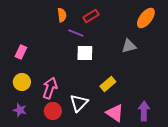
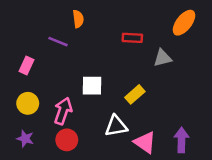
red rectangle: (91, 16) -> (132, 38), moved, turned 35
purple line: (76, 33) -> (58, 42), moved
white square: (85, 53) -> (92, 86), moved
yellow rectangle: (108, 84) -> (135, 94), moved
white triangle: (79, 103) -> (116, 126), moved, turned 36

